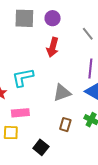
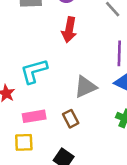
brown rectangle: (65, 125) -> (71, 119), moved, turned -40

